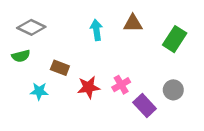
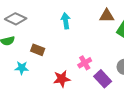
brown triangle: (133, 23) -> (107, 16), moved
red star: (89, 87) -> (62, 79), moved

